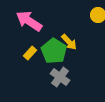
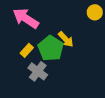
gray cross: (60, 77) -> (38, 71), moved

